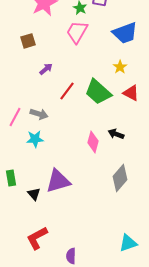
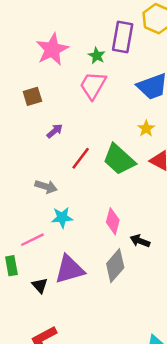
pink line: (15, 117) -> (32, 240), moved, turned 36
black arrow: (116, 134) -> (140, 241), moved
cyan star: (35, 139) -> (62, 217), moved
gray diamond: (120, 178) -> (115, 266), moved

